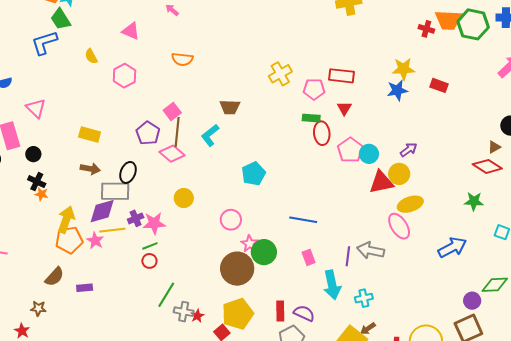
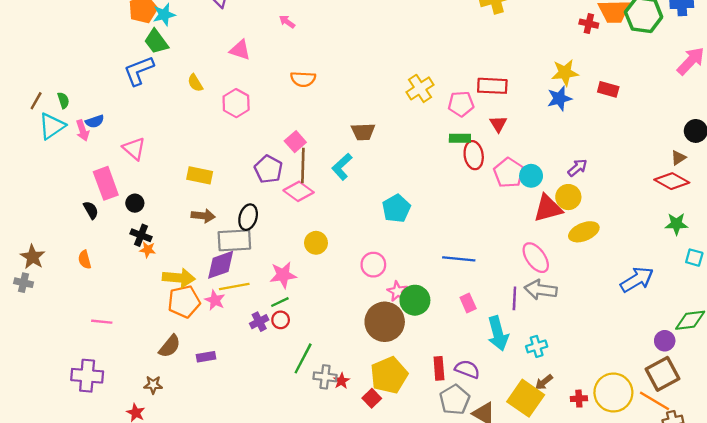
green star: (474, 201) -> (676, 224), moved
purple cross: (136, 218) -> (259, 322), moved
yellow arrow: (66, 220) -> (179, 278), turned 80
pink ellipse: (399, 226) -> (536, 258), moved

